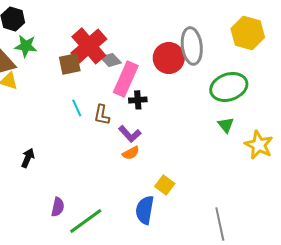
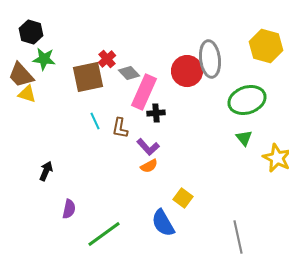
red cross: (89, 46) -> (107, 59), size x0.5
brown square: (70, 64) -> (88, 77), size x1.4
purple semicircle: (58, 207) -> (69, 209), moved
blue semicircle: (145, 210) -> (163, 223), turned -40

